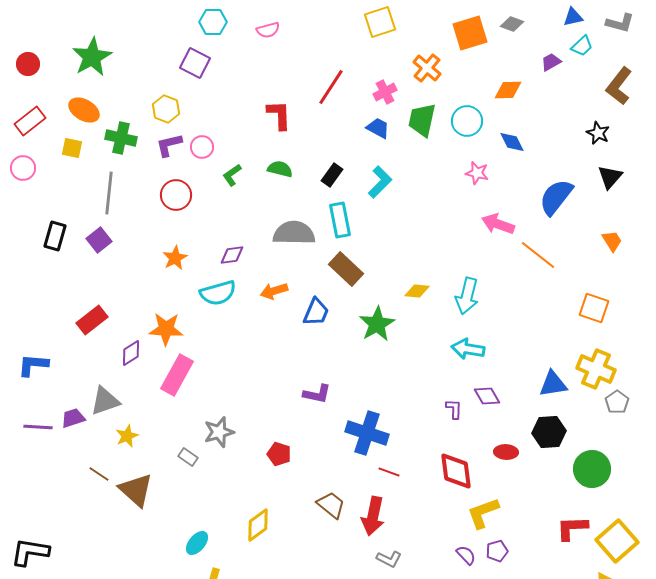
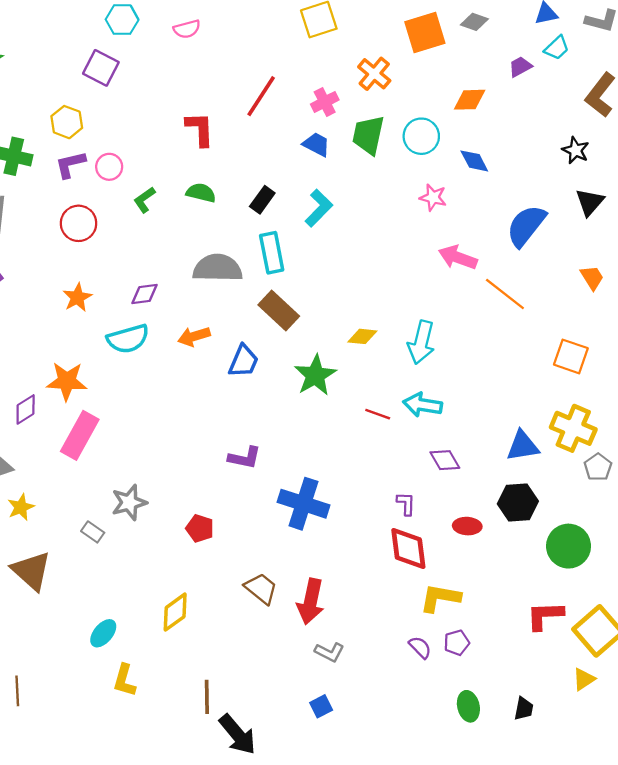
purple L-shape: (454, 409) -> (406, 504), moved
red line: (389, 472) -> (378, 414), moved
yellow L-shape: (483, 513) -> (440, 598), turned 30

